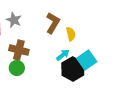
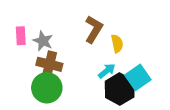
gray star: (14, 20) -> (43, 41), moved
green circle: (17, 68) -> (47, 88), size x1.5

